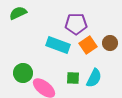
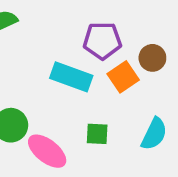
brown circle: (110, 43) -> (152, 58), moved
cyan semicircle: (94, 78) -> (154, 134), moved

